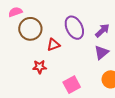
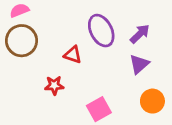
brown circle: (30, 29) -> (22, 41), moved
red triangle: (53, 45) -> (73, 55), turned 40

